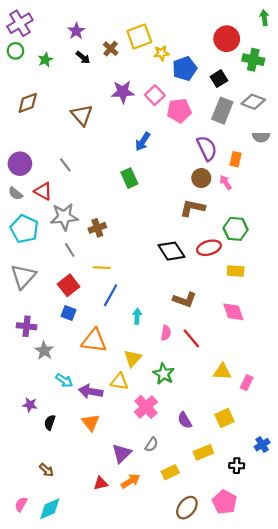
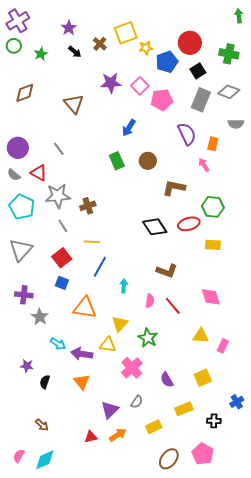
red circle: (227, 39) -> (190, 43), moved
brown circle: (201, 178) -> (148, 161), moved
pink diamond: (233, 312) -> (211, 297), moved

